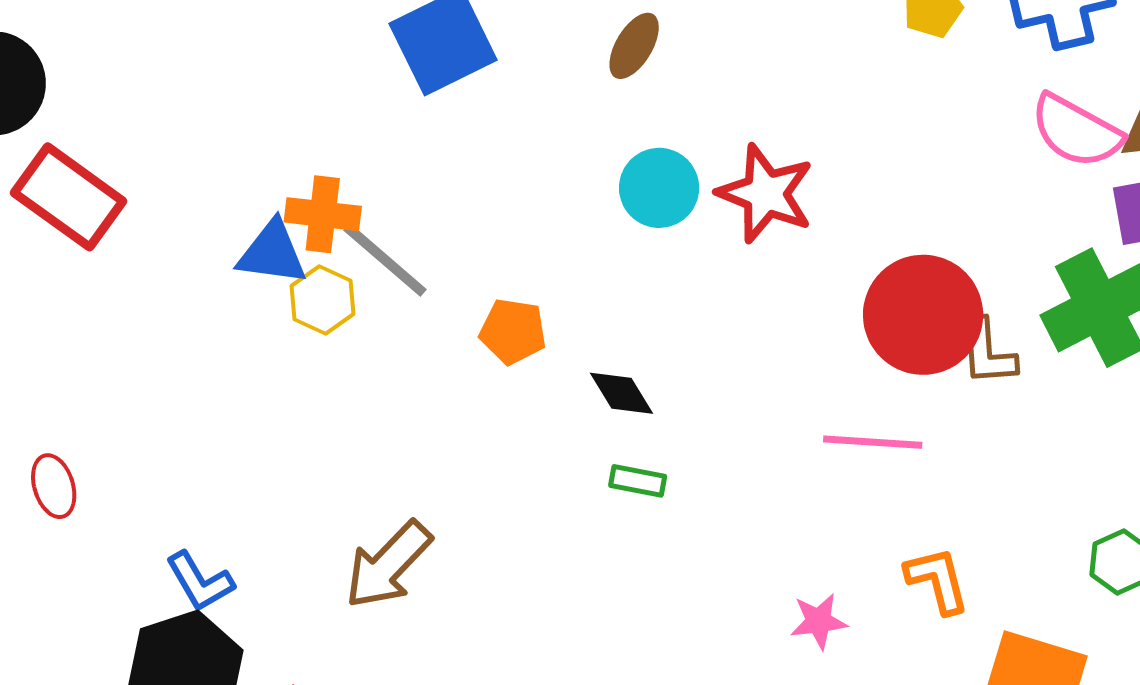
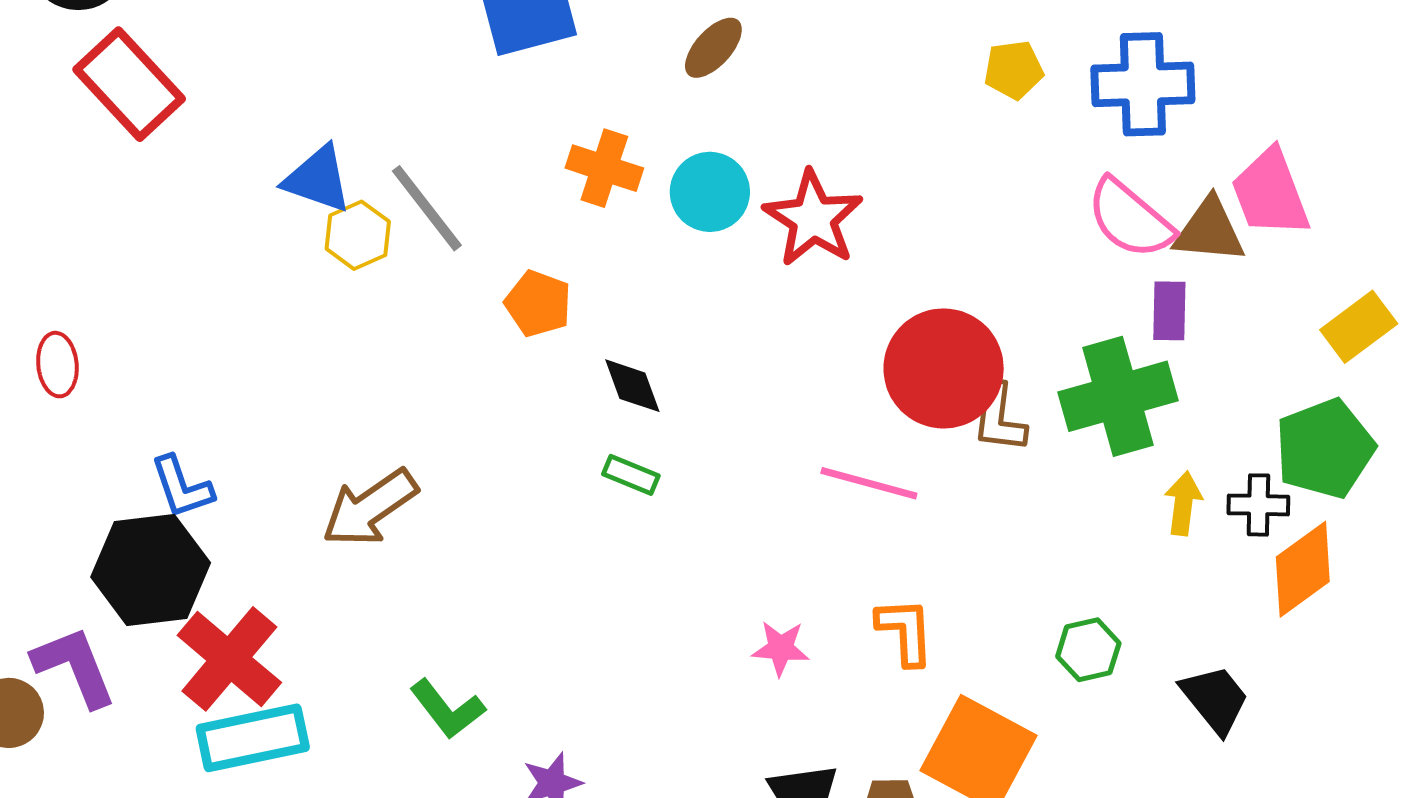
orange cross: (323, 214) -> (604, 168), moved

